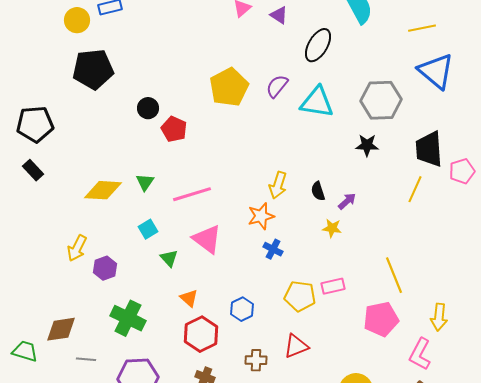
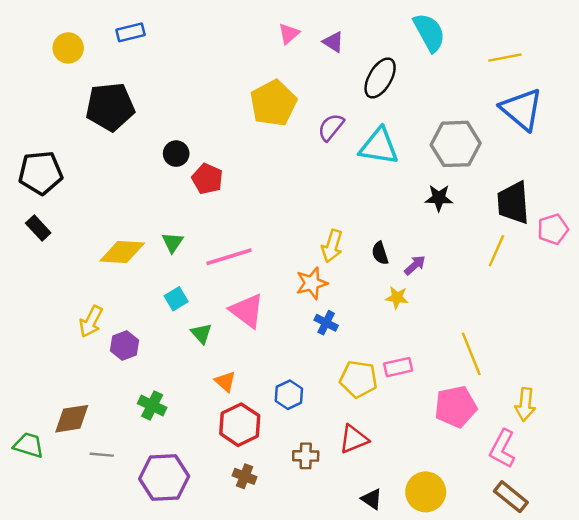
yellow circle: (77, 20) -> (68, 48), moved
yellow pentagon: (229, 87) -> (273, 103), moved
green cross: (128, 318) -> (152, 405), size x0.7

